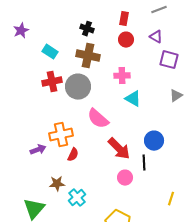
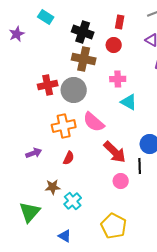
black cross: (87, 29) -> (83, 32), size x1.5
red circle: (126, 40) -> (114, 45), moved
cyan rectangle: (50, 52) -> (46, 17), moved
orange cross: (61, 135) -> (64, 126), moved

